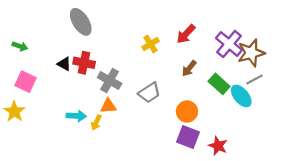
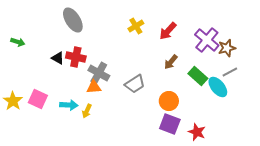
yellow cross: (150, 44) -> (136, 26), moved
brown star: (251, 53) -> (227, 48), size x0.7
pink square: (25, 82) -> (38, 99), moved
orange triangle: (108, 106) -> (94, 87), moved

